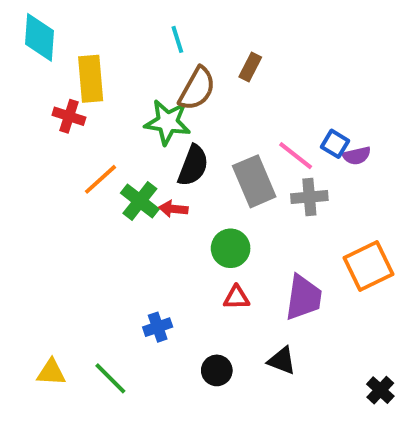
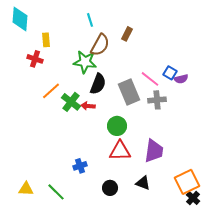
yellow rectangle: (91, 79) -> (46, 40), size x0.6
orange square: (368, 266) -> (187, 182), moved
red triangle: (236, 298) -> (120, 151), size x1.6

